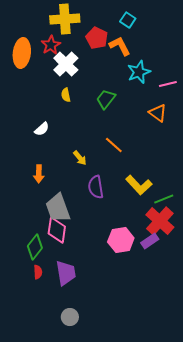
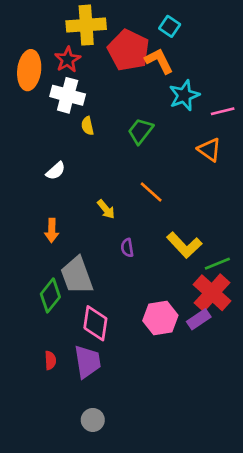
red pentagon: (97, 38) -> (129, 50), size x1.4
white cross: (66, 64) -> (68, 95), moved, turned -30
purple semicircle: (96, 187) -> (127, 248), size x0.6
pink diamond: (57, 230) -> (95, 323), moved
green diamond: (35, 247) -> (50, 295), moved

